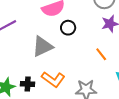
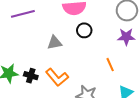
gray triangle: (42, 46) -> (55, 43), size x0.7

